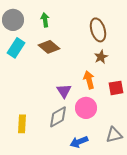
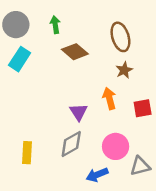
brown diamond: (49, 47) -> (75, 52), moved
pink circle: (86, 108) -> (116, 146), moved

